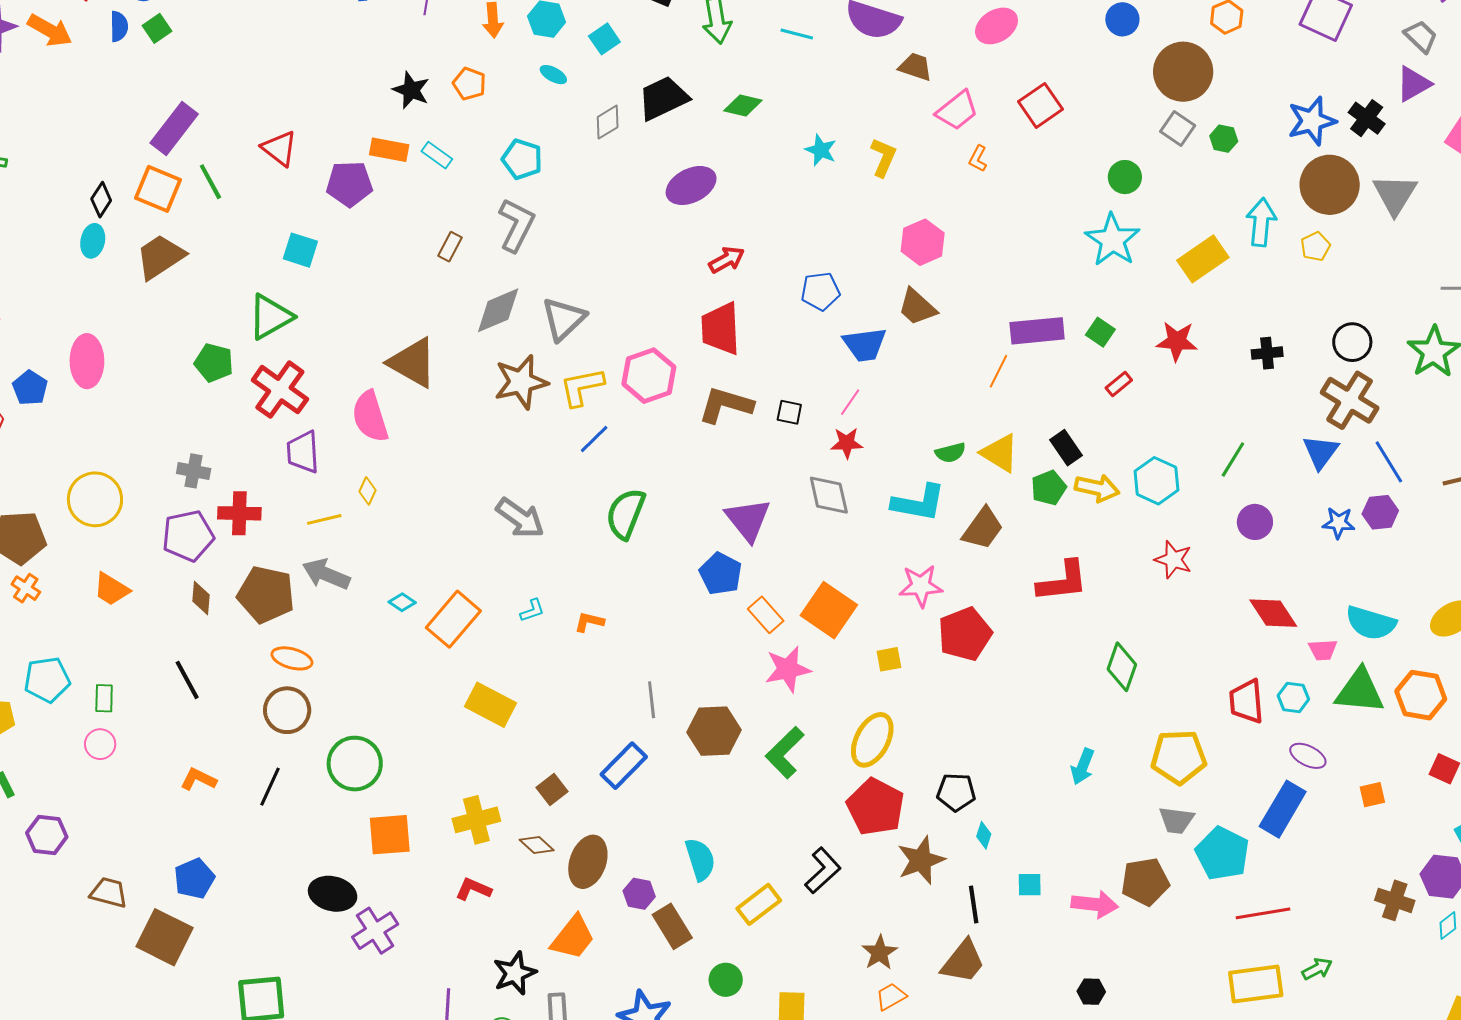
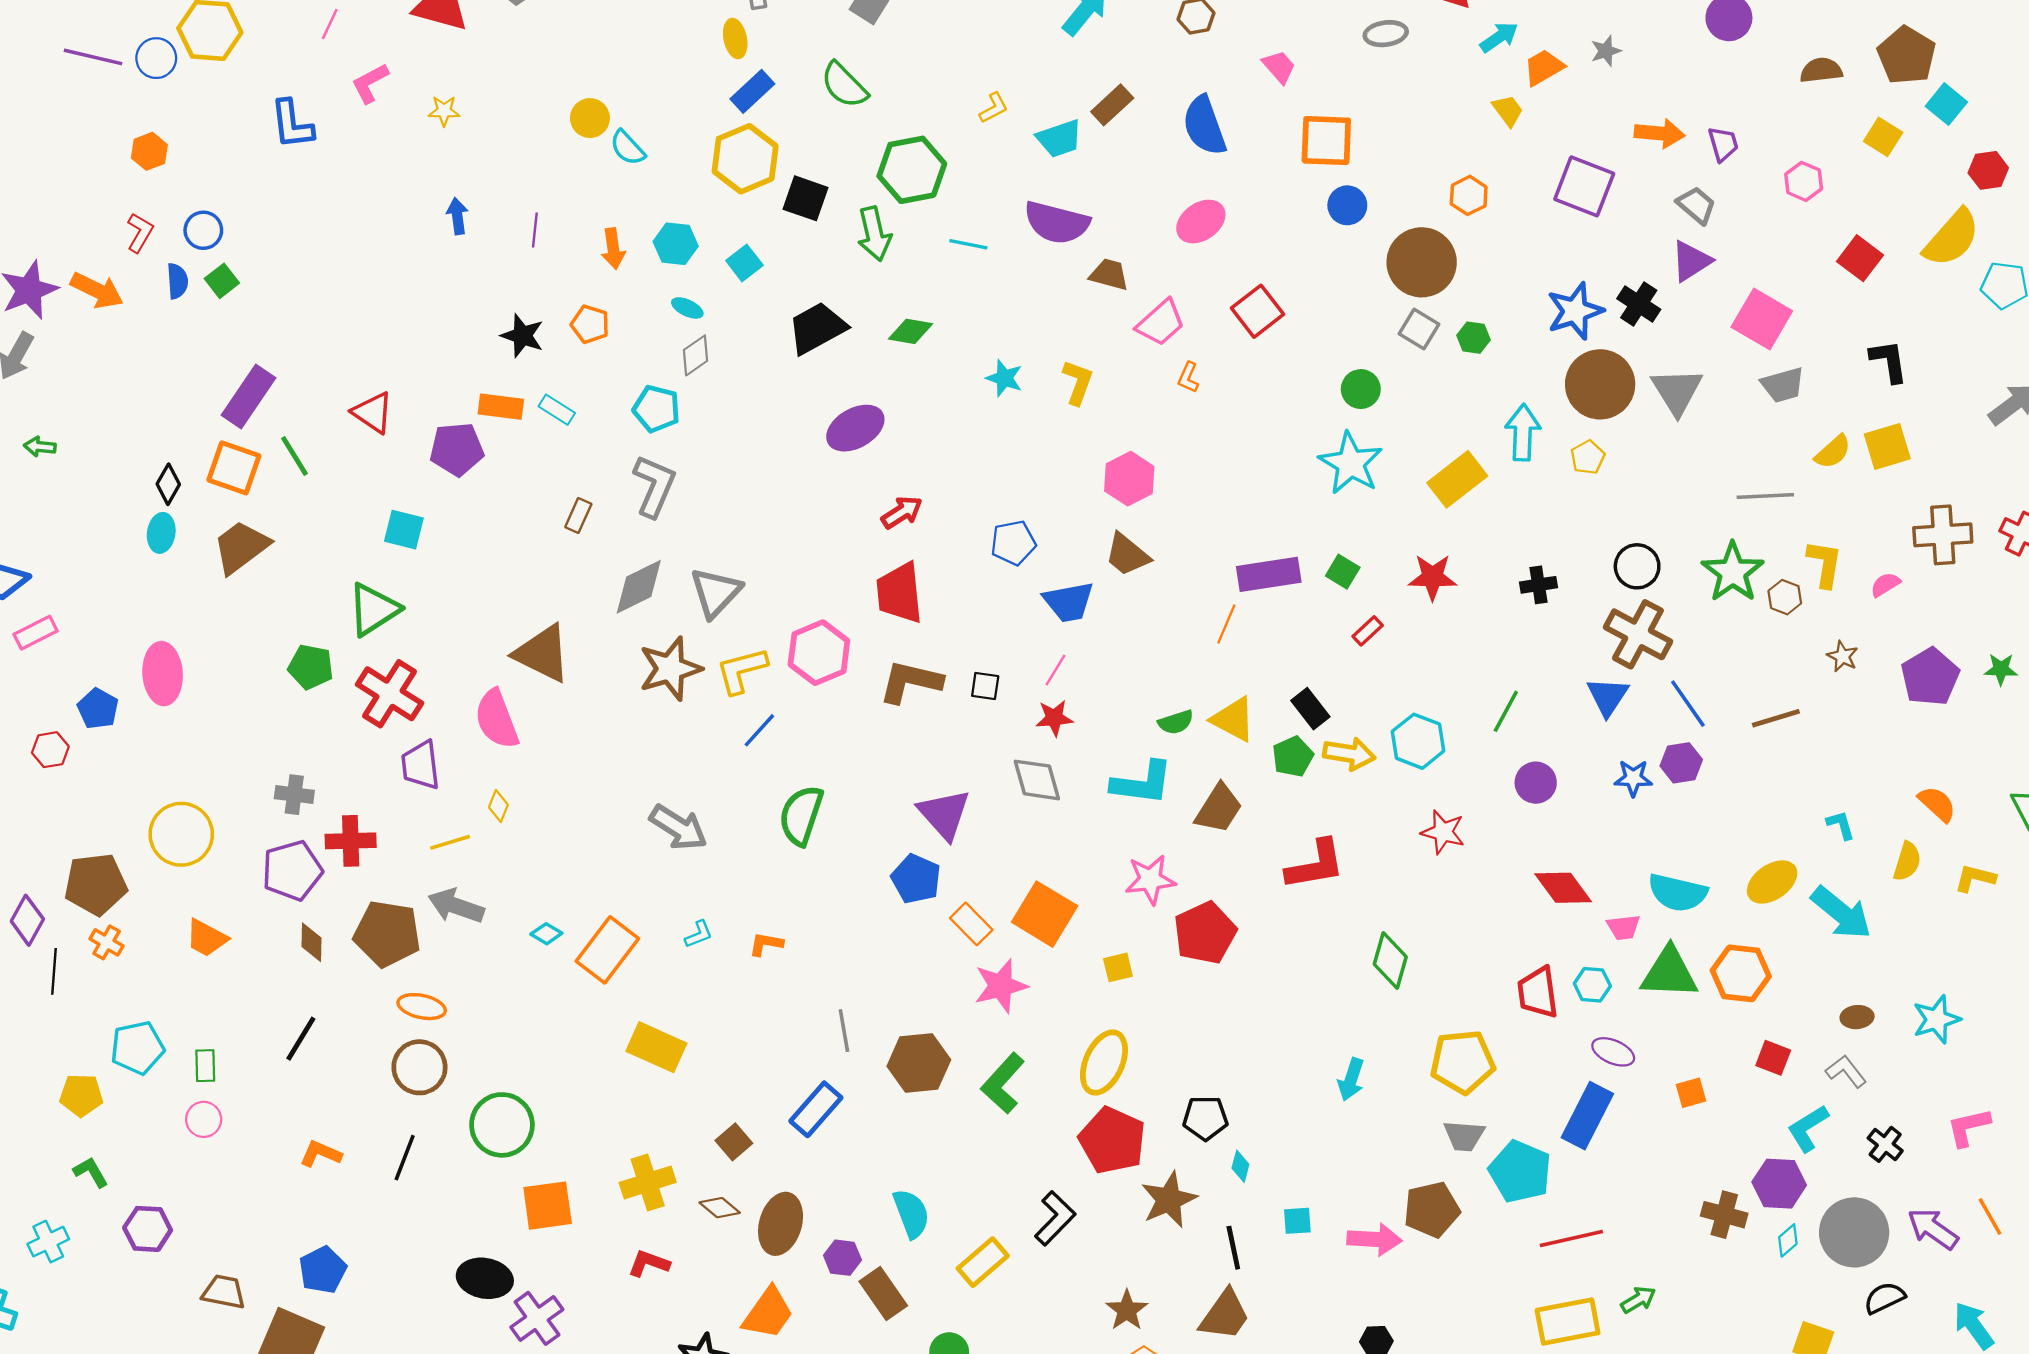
gray diamond: (608, 122) -> (696, 355), moved
black line: (187, 680) -> (301, 1039), turned 63

